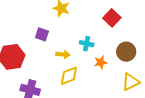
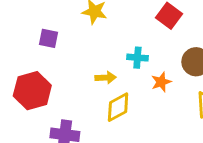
purple square: (42, 34) -> (49, 38), moved

